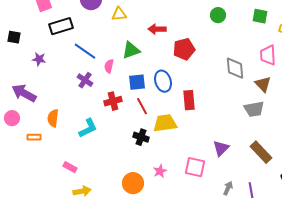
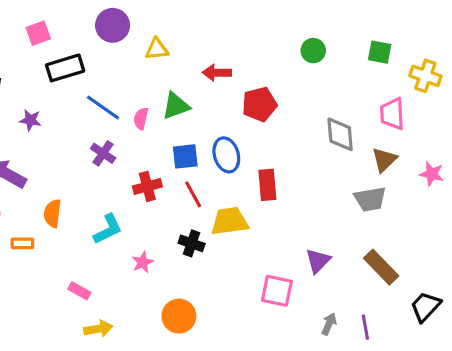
pink semicircle: (109, 66) -> (141, 119), moved
brown triangle: (263, 84) -> (384, 160), turned 30
pink star: (160, 171) -> (143, 262), moved

